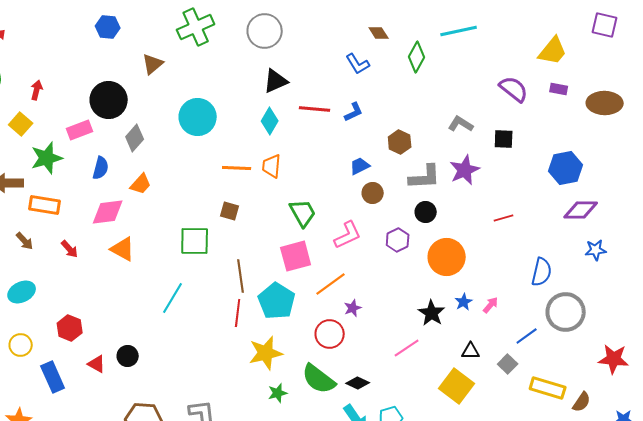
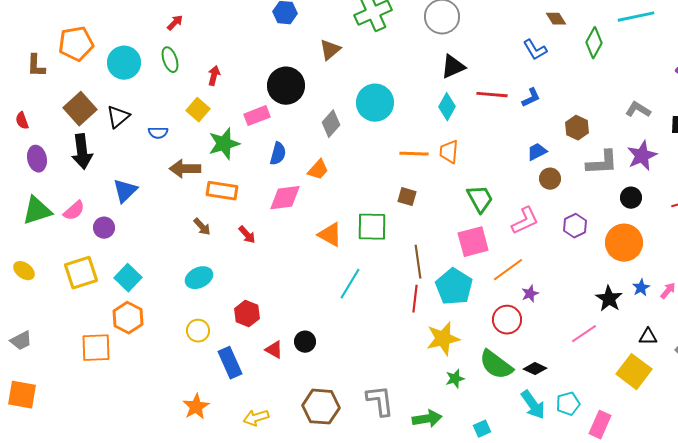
gray diamond: (135, 138) -> (331, 124), moved
black circle: (426, 212) -> (631, 198), moved
orange triangle: (123, 249) -> (330, 235), moved

